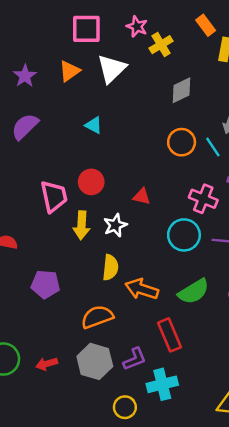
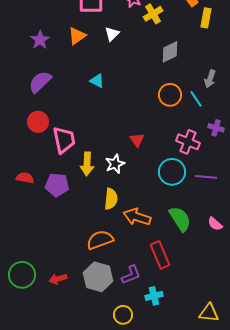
white triangle: (112, 69) -> (112, 34), size x0.6
red circle: (91, 182) -> (38, 122), moved
red triangle: (142, 196) -> (137, 140), turned 42
purple pentagon: (45, 284) -> (57, 185), moved
green semicircle: (194, 292) -> (180, 219), turned -92
cyan cross: (162, 384) -> (154, 296), size x0.7

